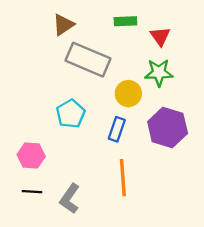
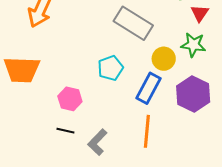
blue rectangle: (117, 129) -> (148, 88), size x1.4

